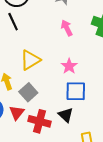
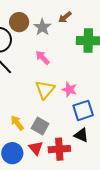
pink arrow: (67, 28) -> (42, 58), moved
yellow triangle: (30, 60) -> (45, 90), moved

